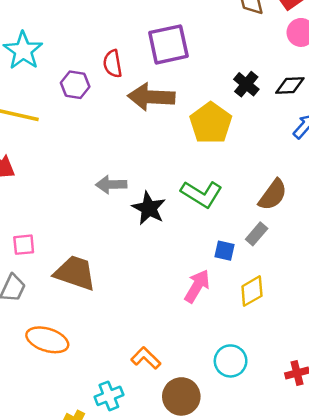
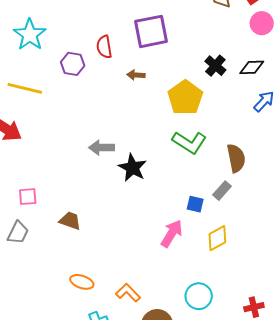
brown arrow: (151, 97) -> (136, 75), size x0.5
green L-shape: (202, 194) -> (189, 142), moved
brown semicircle: (273, 195) -> (236, 158), turned -48
brown trapezoid: (75, 273) -> (70, 221), size x0.6
orange ellipse: (47, 340) -> (82, 282), moved, size x0.7

